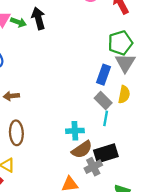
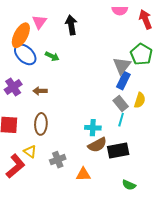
green arrow: (18, 22) -> (52, 56), moved
green pentagon: (120, 43) -> (141, 54), turned -30
gray triangle: (125, 63) -> (122, 66), moved
gray cross: (93, 167) -> (58, 160), moved

